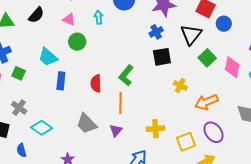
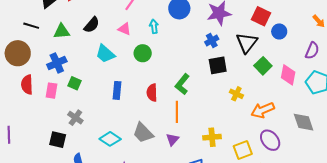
green circle: (77, 42) -> (143, 53), moved
cyan trapezoid: (48, 57) -> (105, 54), moved
cyan diamond: (42, 128) -> (110, 139), moved

